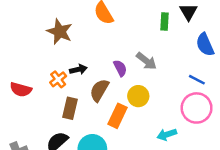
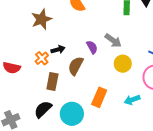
brown star: (60, 32) -> (42, 19), turned 30
yellow circle: (138, 96) -> (123, 64), moved
orange rectangle: (118, 116) -> (99, 97), moved

